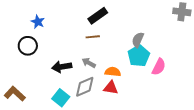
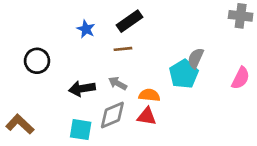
blue star: (38, 22) -> (86, 29), moved
gray semicircle: (138, 40) -> (196, 58), moved
pink semicircle: (159, 67) -> (241, 78), moved
cyan square: (61, 98) -> (81, 130), turned -30

